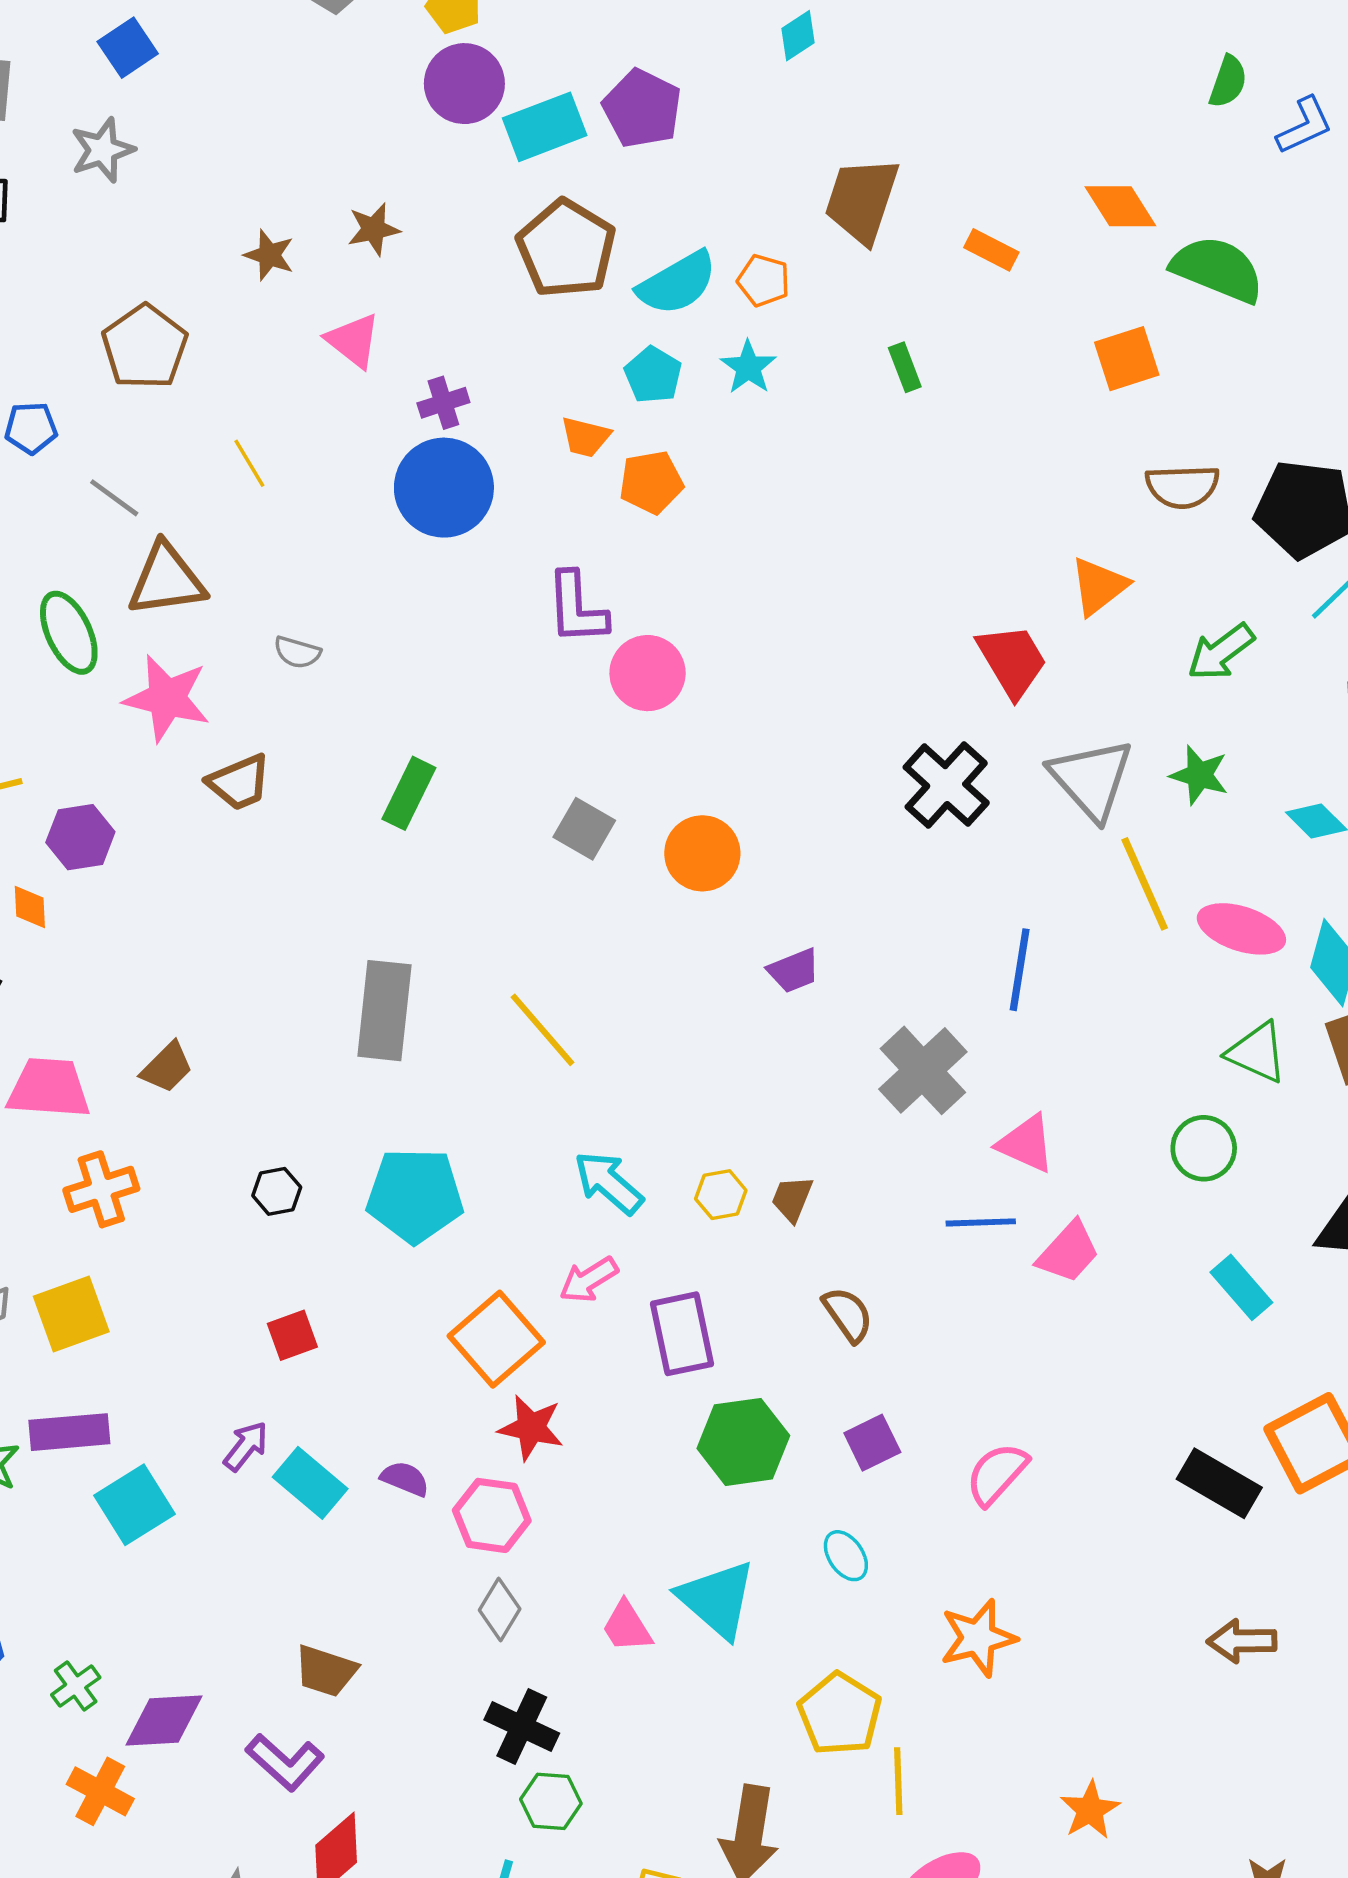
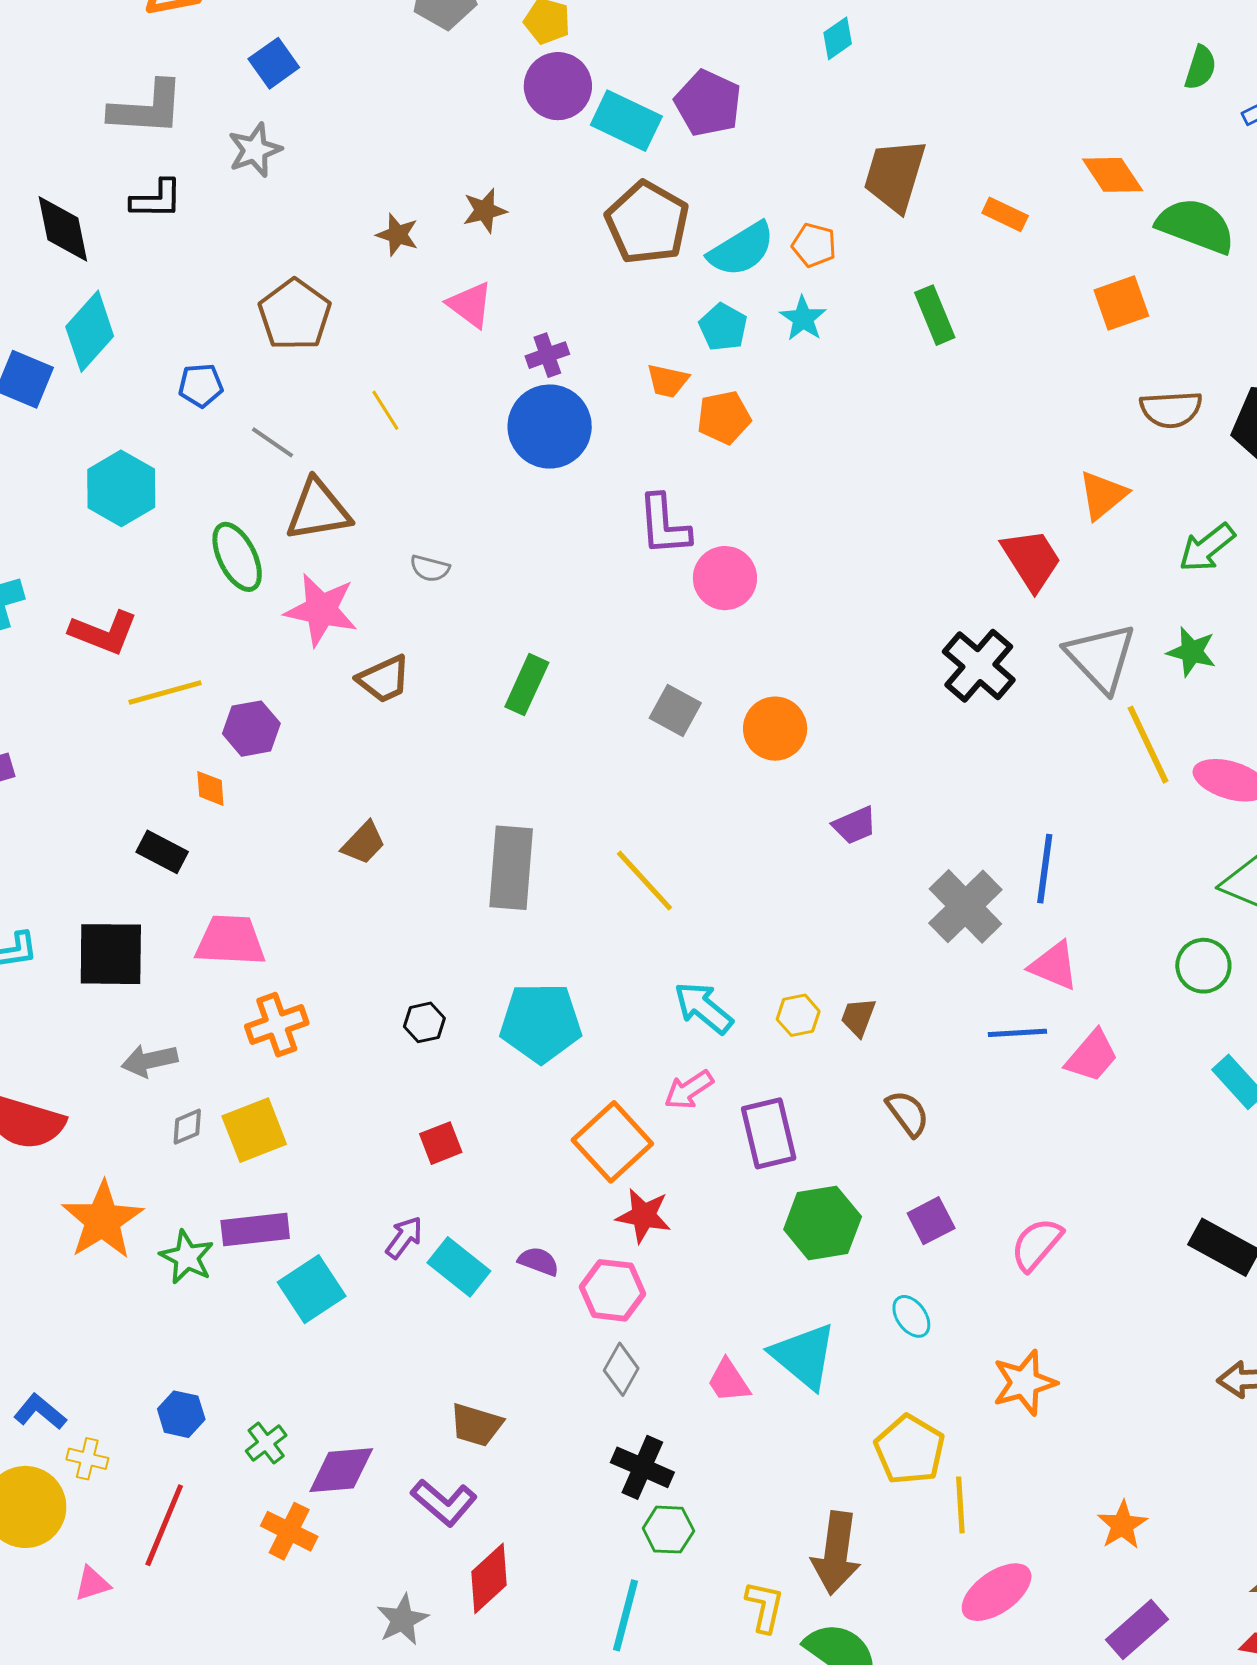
cyan rectangle: (545, 127) -> (626, 121), turned 48
green rectangle: (905, 367) -> (935, 315), size x1.4
blue line: (1020, 970) -> (1045, 869), moved
brown trapezoid: (167, 1067) -> (364, 843), moved

